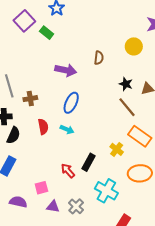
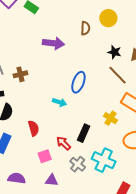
yellow circle: (134, 46) -> (108, 18), moved
blue ellipse: (71, 103) -> (78, 82), moved
red semicircle: (43, 127) -> (34, 128), moved
pink square: (41, 188) -> (45, 156), moved
gray cross: (76, 206) -> (78, 164), moved

